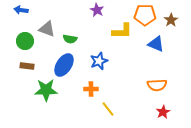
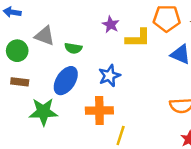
purple star: (97, 10) -> (111, 25), moved
orange cross: (91, 89) -> (99, 111), size x1.5
yellow line: (108, 109) -> (121, 135), turned 56

